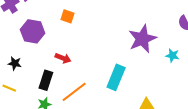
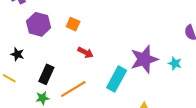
orange square: (68, 16) -> (73, 24), moved
purple star: (142, 39) -> (144, 59), moved
red arrow: (63, 58) -> (86, 52), moved

